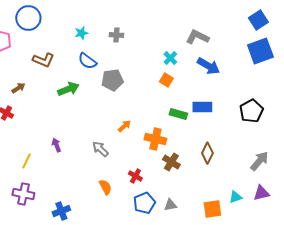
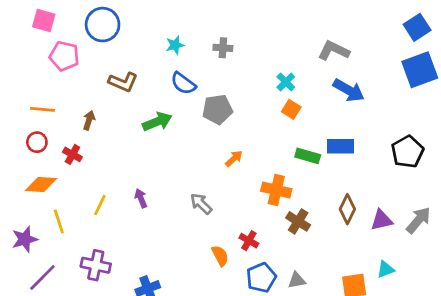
cyan cross: (170, 58) -> (286, 82), moved
brown arrow: (18, 88) -> (89, 120), turned -40
orange arrow: (124, 126) -> (234, 159), moved
yellow line: (26, 161) -> (100, 205), moved
orange semicircle: (105, 187) -> (220, 256), moved
purple triangle: (261, 193) -> (382, 220), moved

